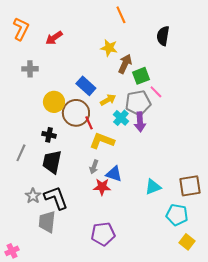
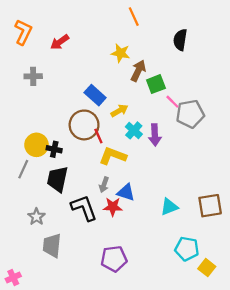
yellow circle: (54, 102) -> (36, 145), moved
gray pentagon: (138, 103) -> (190, 114), moved
black L-shape: (56, 198) -> (84, 208), moved
cyan pentagon: (177, 215) -> (187, 249), moved

